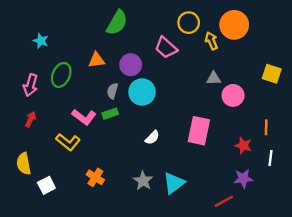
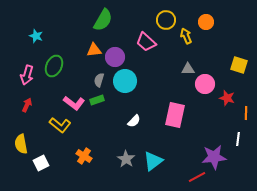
orange circle: (234, 25) -> (206, 22), size x0.6
orange triangle: (97, 60) -> (94, 50), moved
orange line: (266, 127) -> (246, 113), moved
red star: (243, 145) -> (227, 98), moved
purple star: (243, 178) -> (214, 157), size x1.4

